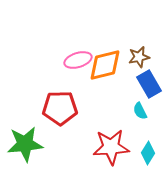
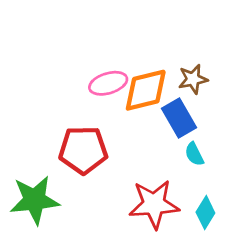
blue rectangle: (149, 84) -> (179, 118), moved

